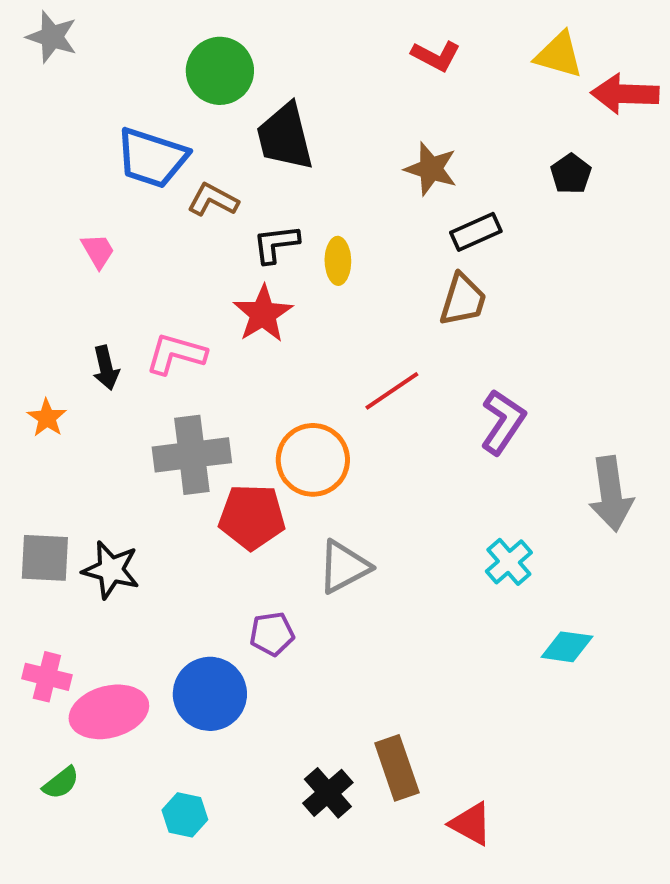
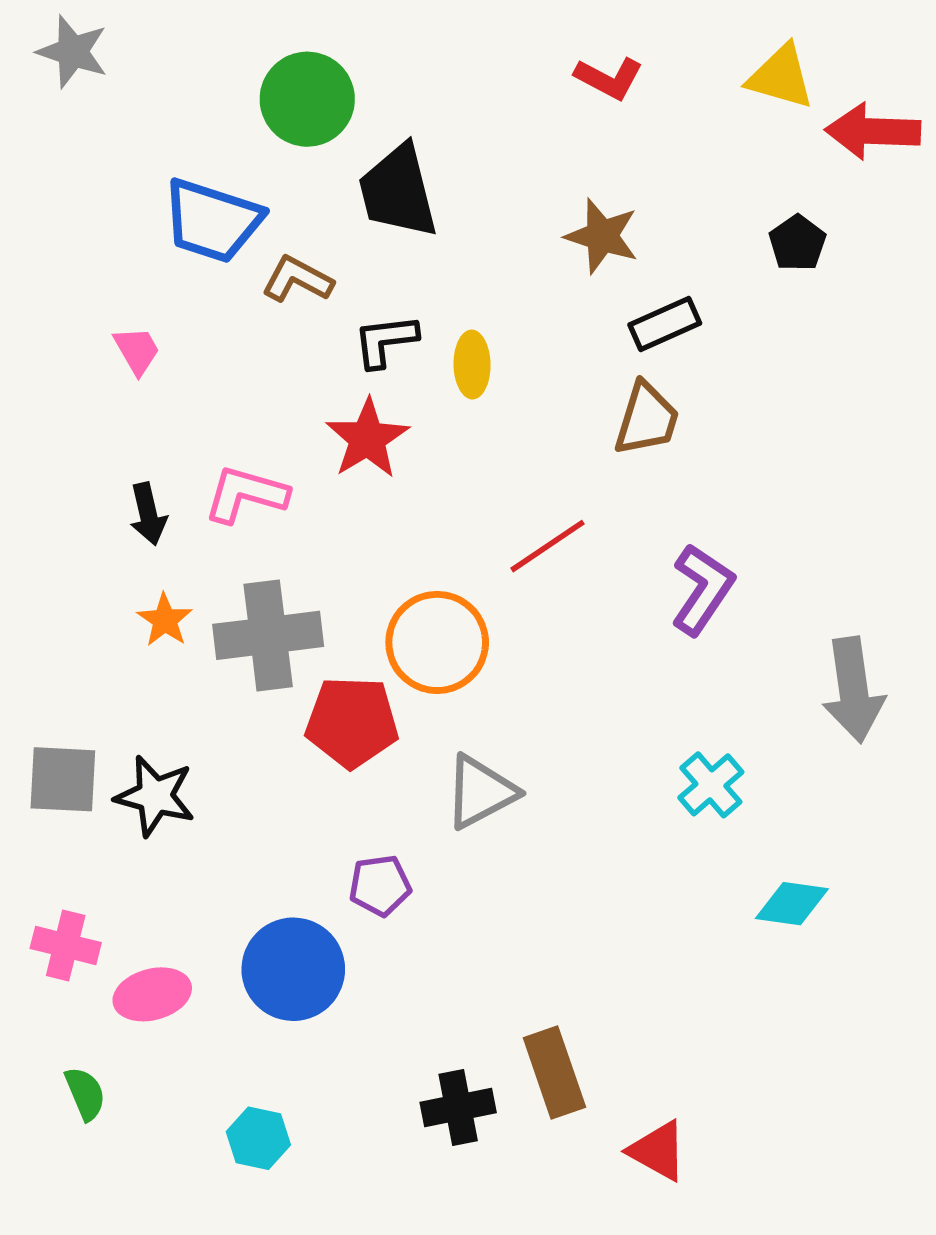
orange star: (47, 418) -> (165, 620), moved
pink ellipse: (109, 712) -> (152, 994), size x0.7
green semicircle: (61, 783) -> (85, 1094), turned -75
black cross: (328, 793) -> (458, 1107), turned 30

